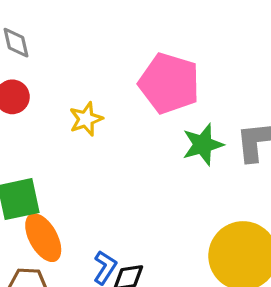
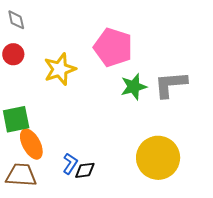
yellow star: (86, 119) -> (60, 69), size x1.5

